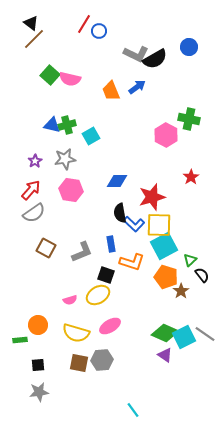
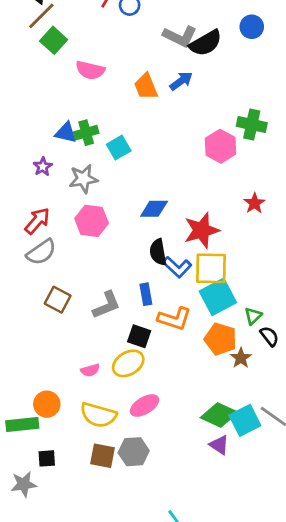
green square: (50, 75) -> (54, 40), moved
purple star: (35, 161) -> (43, 167), moved
green rectangle: (20, 340) -> (22, 424), size x1.6
gray star: (39, 392) -> (24, 484), moved

